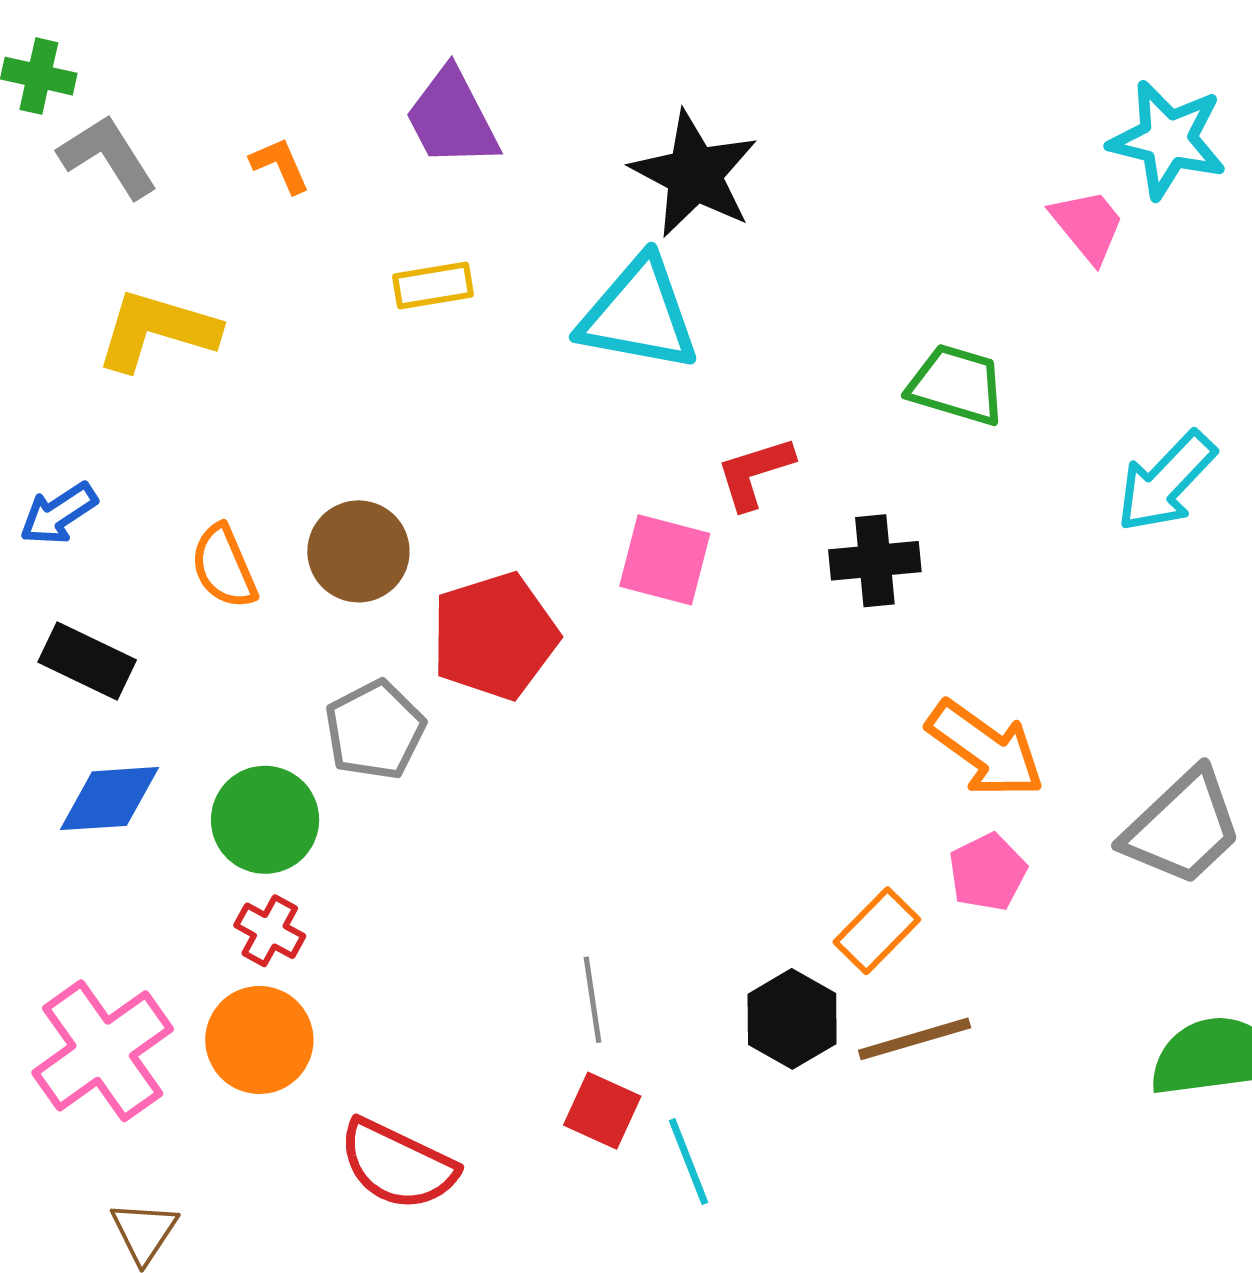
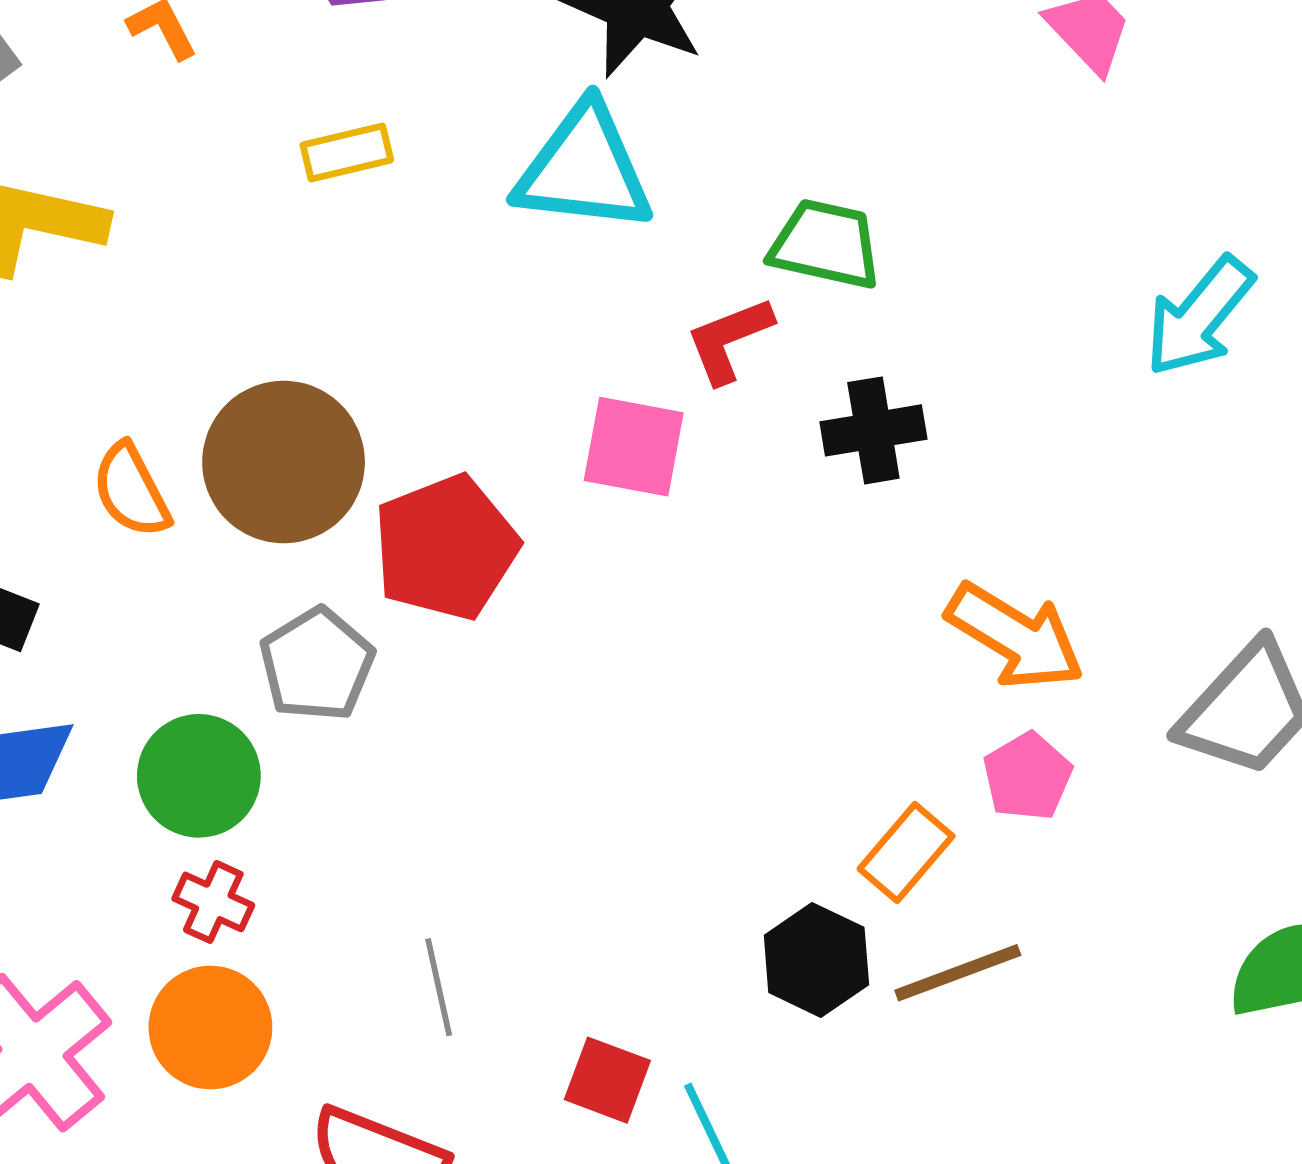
green trapezoid: (957, 385) -> (826, 244), moved
brown circle: (358, 551) -> (284, 462), size x1.4
gray line: (593, 1000) -> (439, 987), moved

